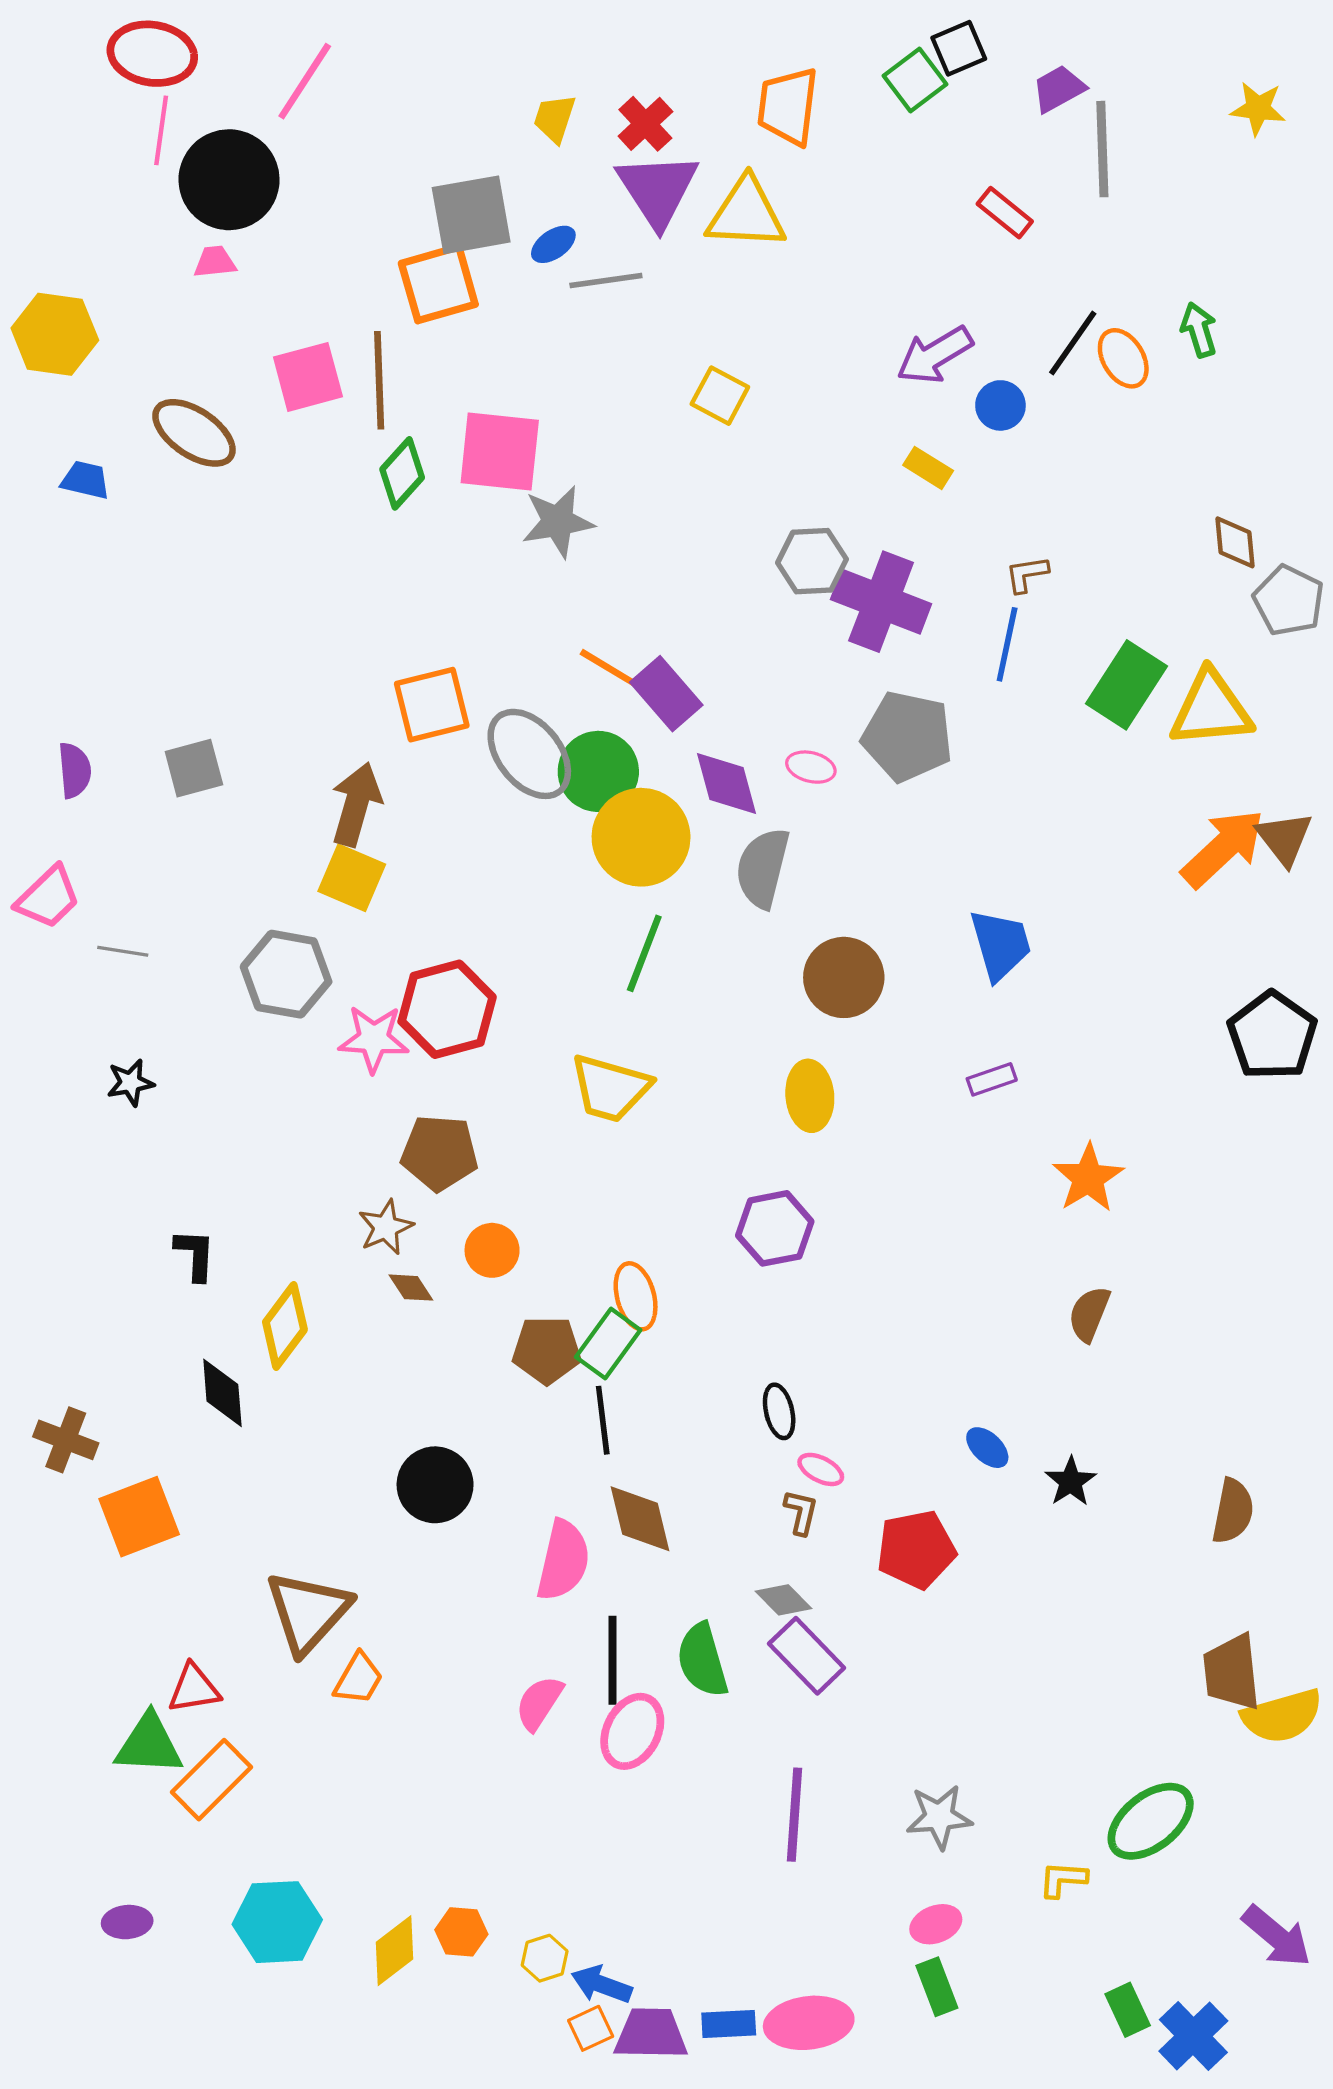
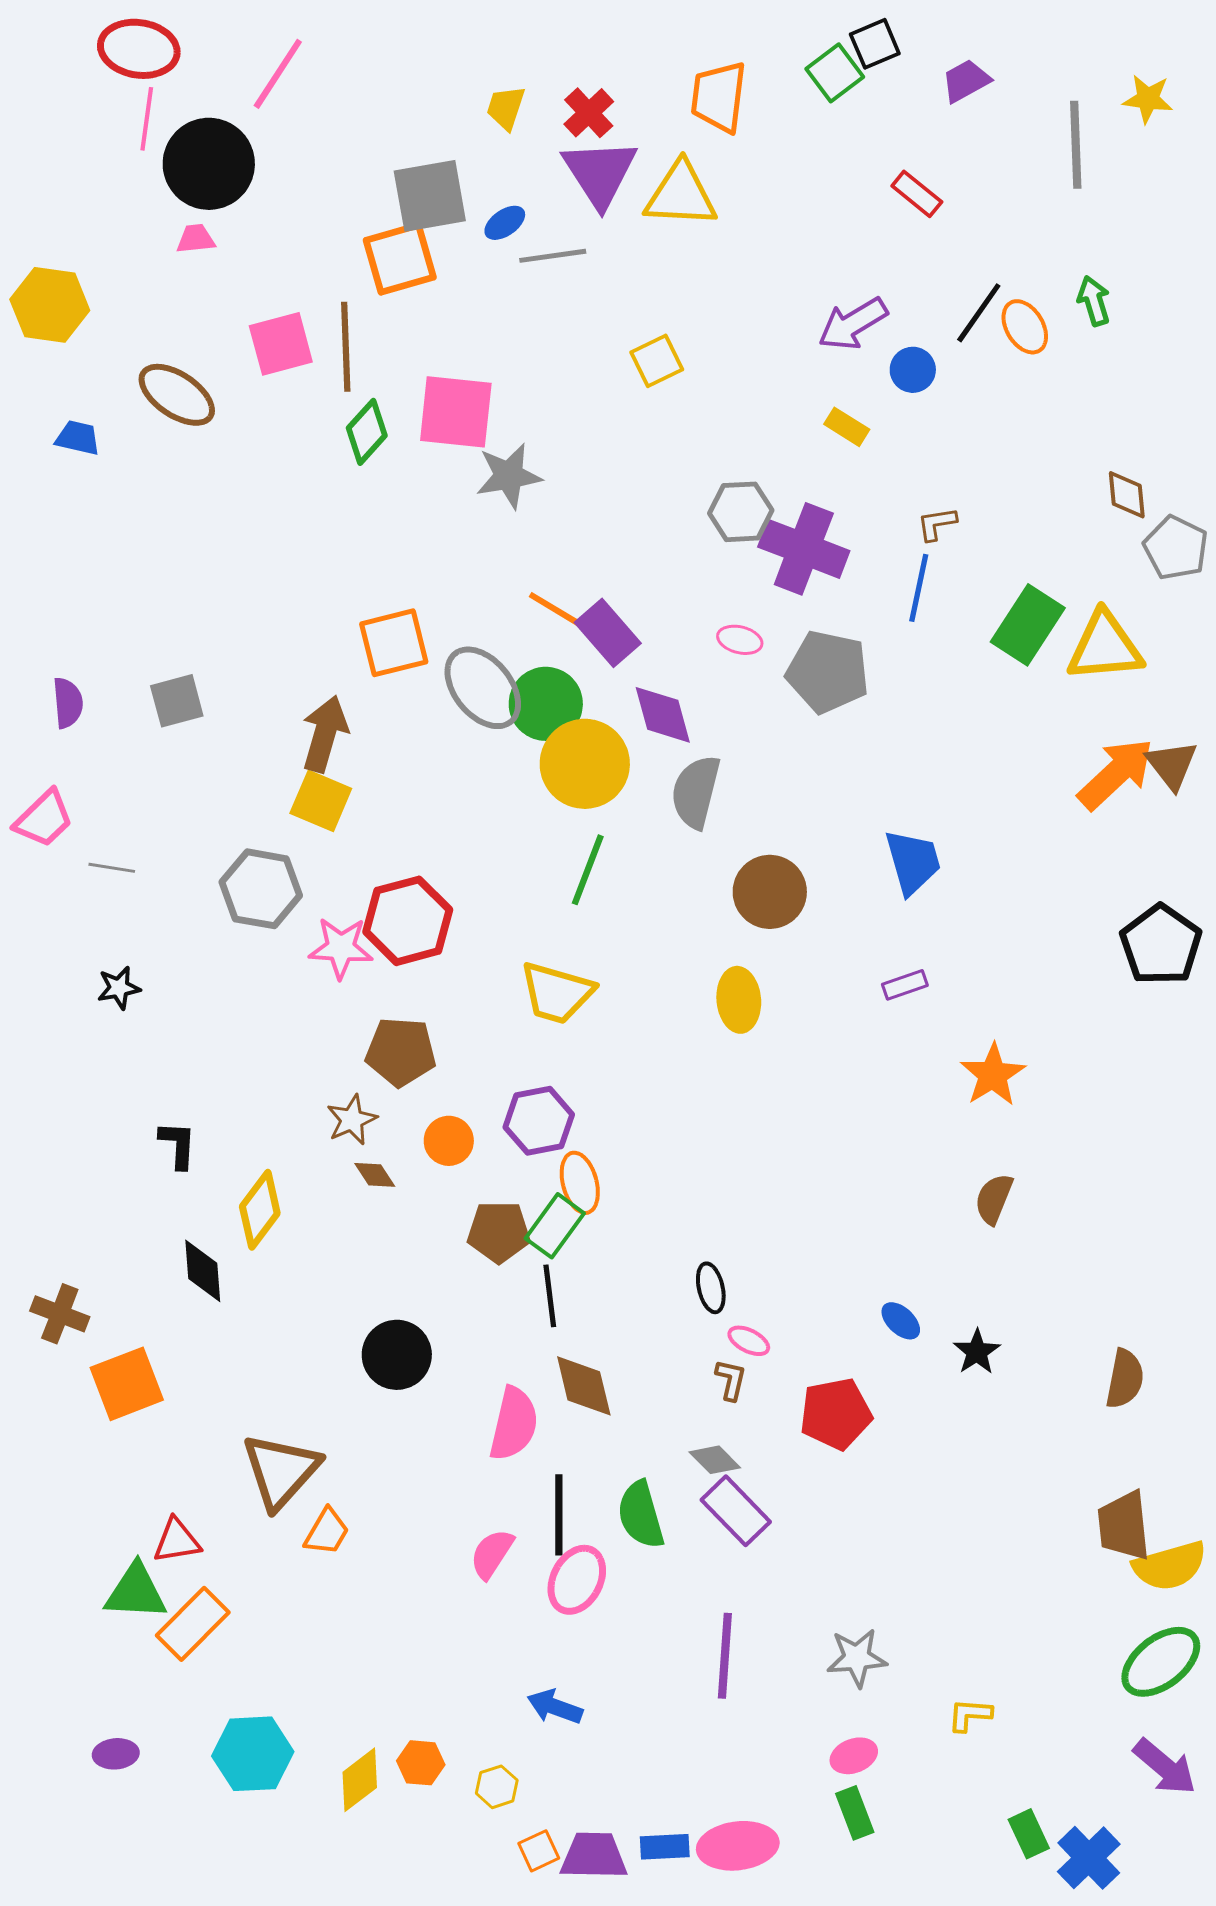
gray line: (1102, 149) -> (1076, 145), moved
yellow square: (720, 396) -> (657, 361), turned 36
pink ellipse: (811, 767) -> (740, 640), moved
purple hexagon: (775, 1228) -> (539, 1121), moved
green ellipse: (1151, 1821) -> (1161, 1662), moved
blue arrow: (602, 1984) -> (555, 1707), moved

